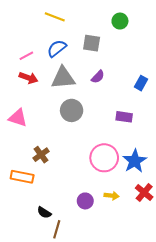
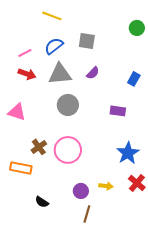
green circle: (120, 21) -> (137, 28), moved
pink circle: (104, 158) -> (68, 150), moved
brown line: (57, 229) -> (87, 214), moved

